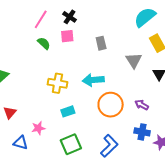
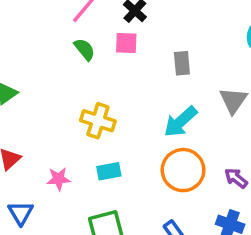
cyan arrow: (93, 80) -> (180, 122), moved, turned -45
pink star: (38, 128) -> (59, 179), moved
blue triangle: (21, 143) -> (21, 213), turned 35

